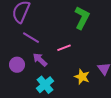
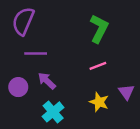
purple line: (31, 38) -> (36, 53), turned -30
pink line: (64, 48) -> (98, 66), moved

